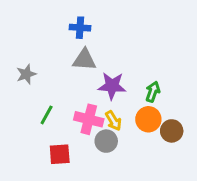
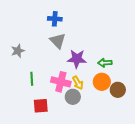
gray triangle: (84, 60) -> (58, 41), turned 42
green arrow: (153, 92) -> (105, 63), turned -112
green line: (47, 115) -> (32, 79), turned -32

